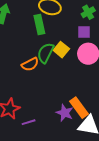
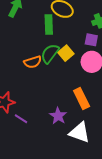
orange rectangle: (79, 108) -> (82, 99), moved
purple line: (29, 122) -> (21, 119), turned 40

